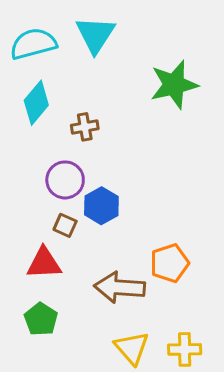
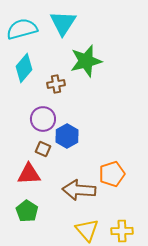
green star: (174, 85) -> (86, 61), moved

